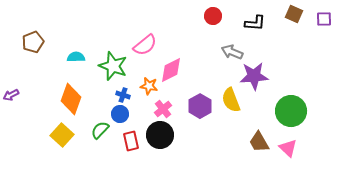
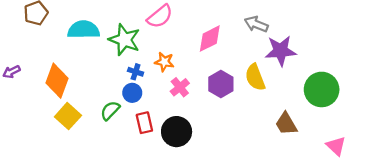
cyan semicircle: (76, 57) -> (83, 30), size x1.6
pink diamond: (171, 70) -> (210, 39), moved
orange diamond: (71, 99) -> (57, 81), moved
black circle: (160, 135) -> (177, 132), moved
pink triangle: (288, 148) -> (336, 146), moved

